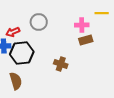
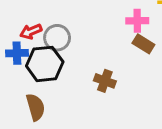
gray circle: (39, 22) -> (57, 38), moved
brown rectangle: (86, 40) -> (143, 44), turned 48

